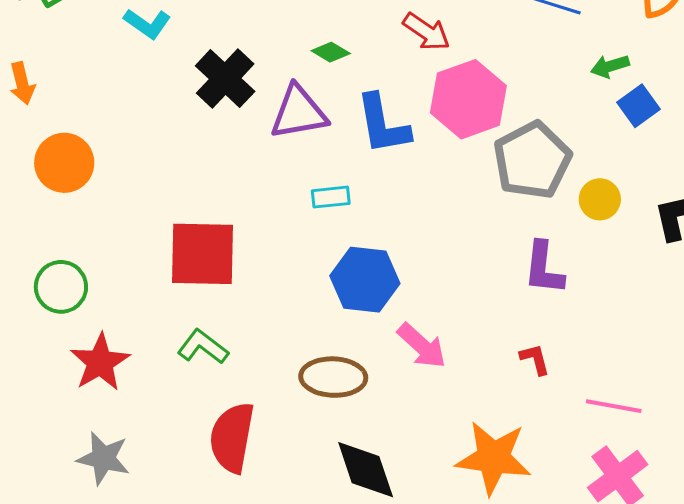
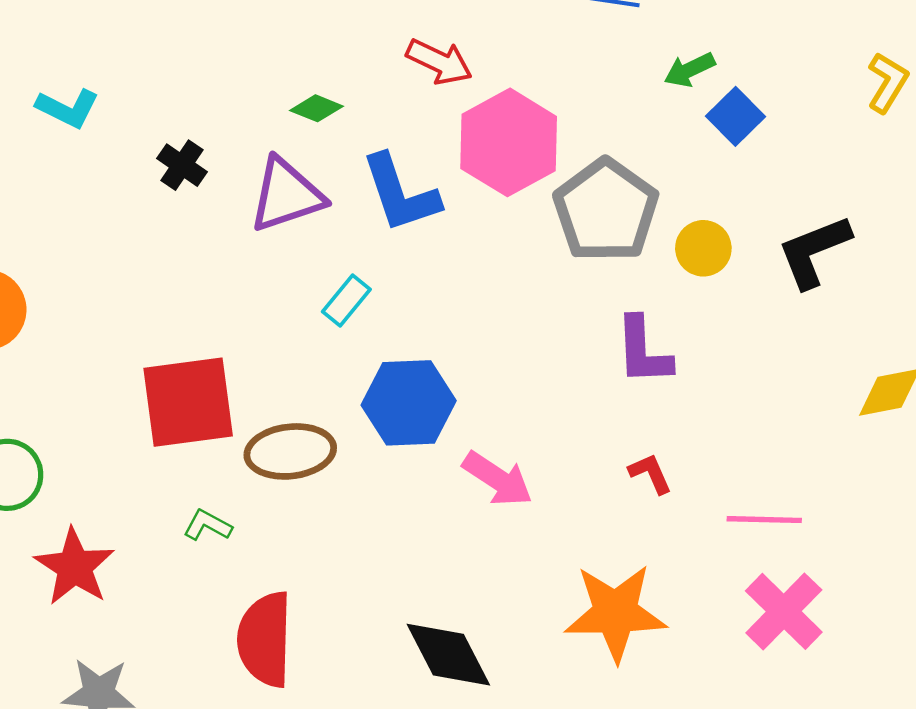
black cross: (225, 79) -> (182, 165), size x0.6
cyan rectangle: (331, 197) -> (346, 300), turned -36
green L-shape: (203, 347) -> (208, 525), size x0.7
brown ellipse: (333, 377) -> (290, 451), moved

